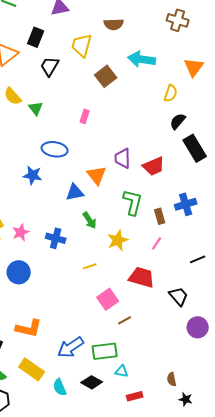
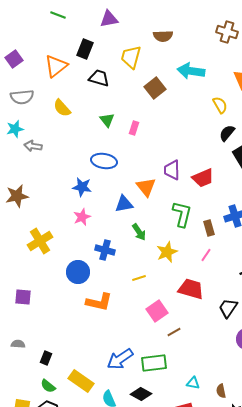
black trapezoid: (50, 66) -> (99, 78), turned 75
yellow semicircle: (171, 93) -> (220, 105), turned -48
green triangle: (36, 108) -> (107, 120), moved
pink star: (21, 232) -> (82, 217), moved
blue circle: (19, 272) -> (78, 272), moved
black trapezoid: (179, 296) -> (228, 308), turned -105
orange L-shape: (29, 328) -> (99, 302), moved
cyan triangle: (122, 371) -> (193, 383), moved

